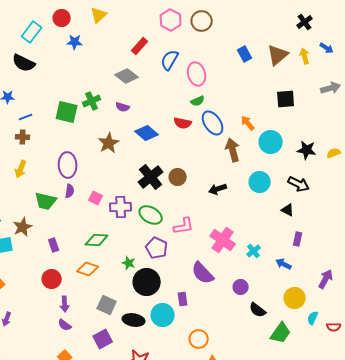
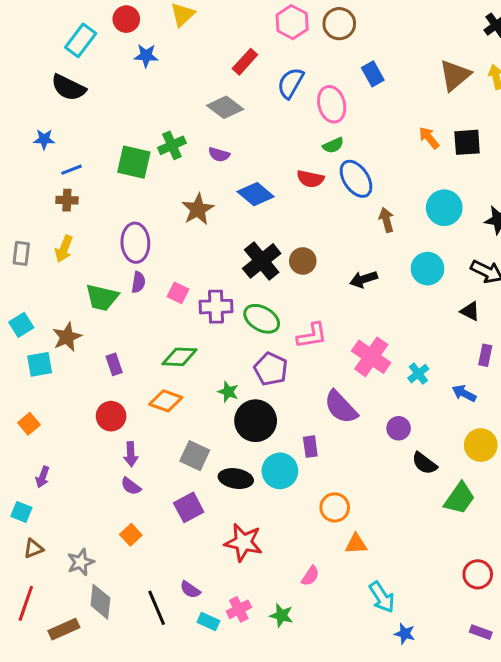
blue rectangle: (245, 54) -> (373, 74), moved
orange arrow: (248, 123) -> (429, 138), moved
brown arrow: (233, 150) -> (386, 220), size x0.7

